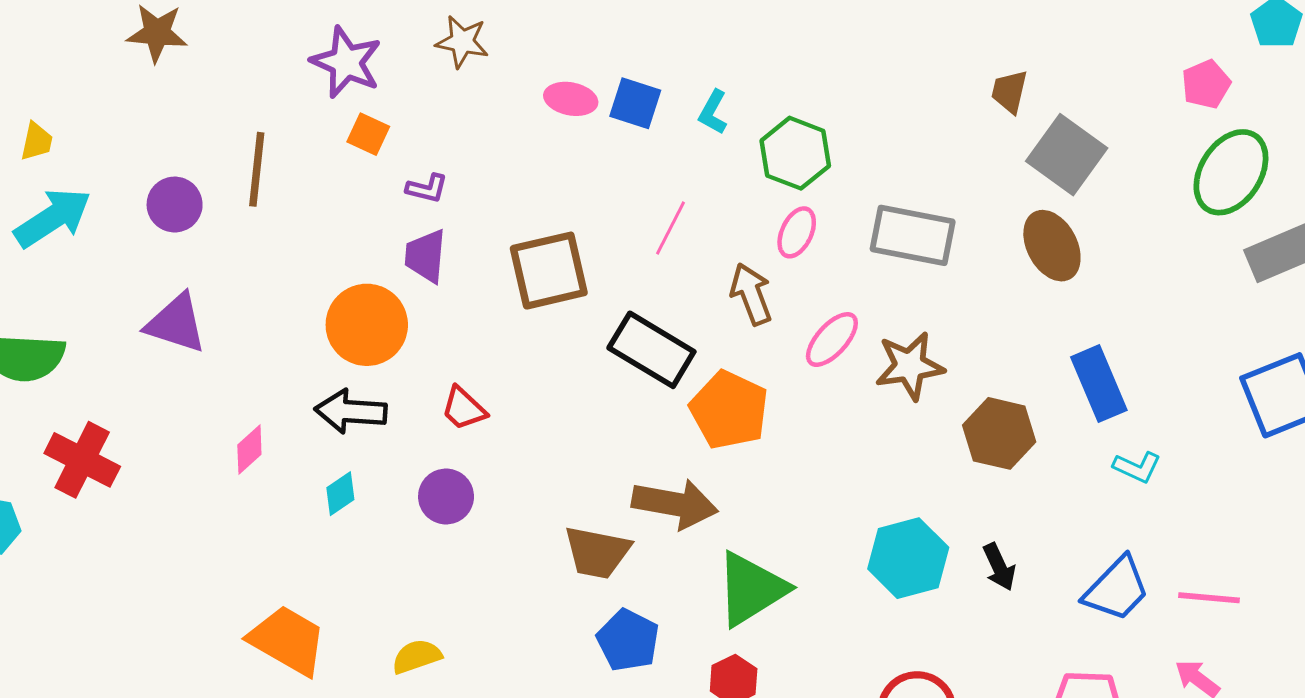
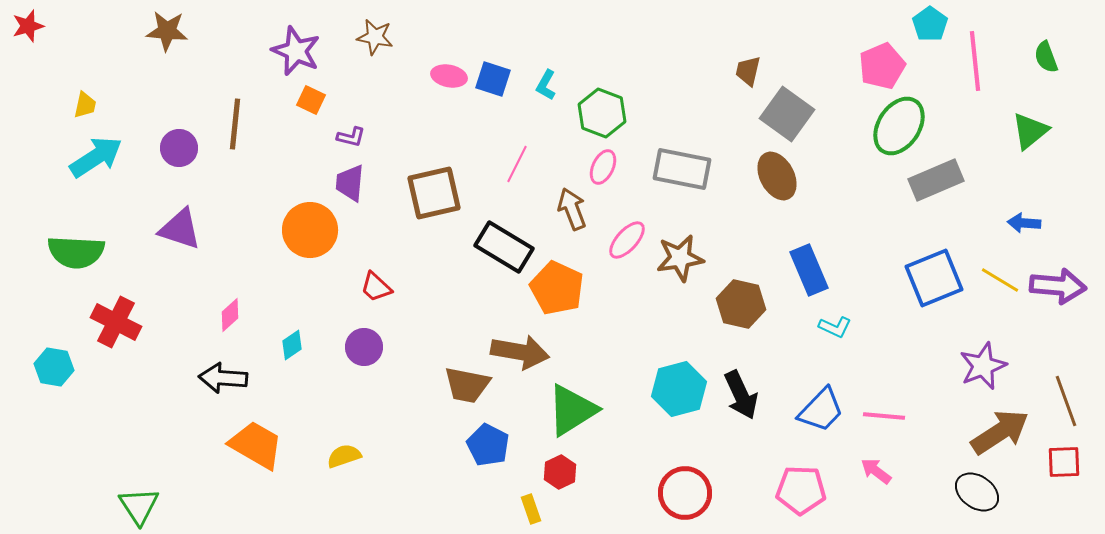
pink pentagon: (1206, 84) -> (882, 66), size x1.4
black arrow: (351, 411) -> (223, 378), moved
black arrow: (999, 567) -> (741, 395), size x1.5

